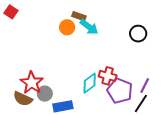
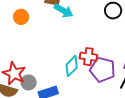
orange circle: (67, 27) -> (21, 17), moved

